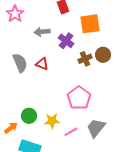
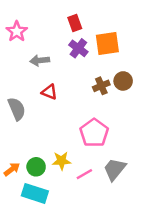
gray arrow: (42, 32) -> (40, 60), moved
purple cross: (66, 41) -> (78, 48), moved
gray semicircle: (20, 63) -> (17, 109), moved
green circle: (29, 116) -> (36, 167), moved

